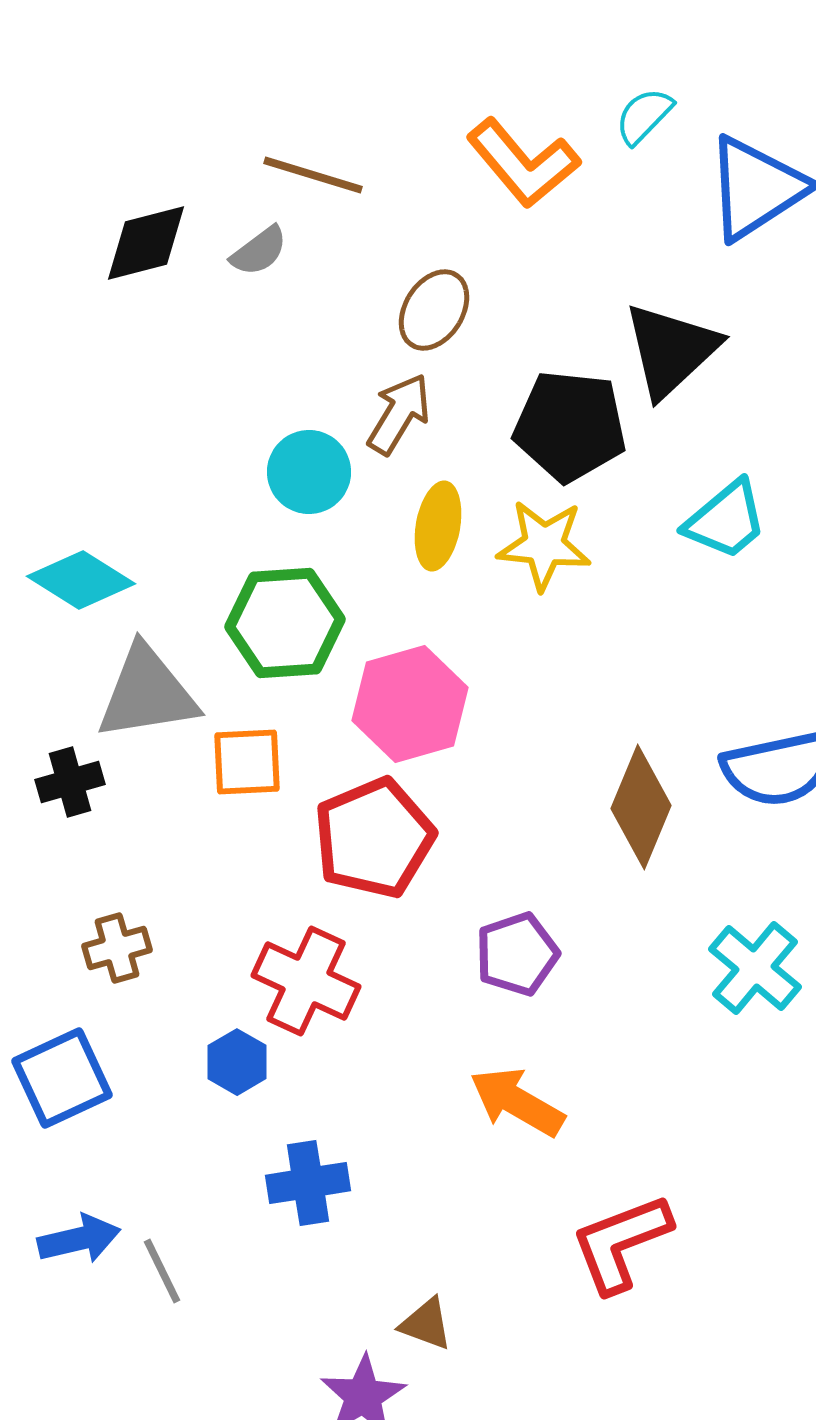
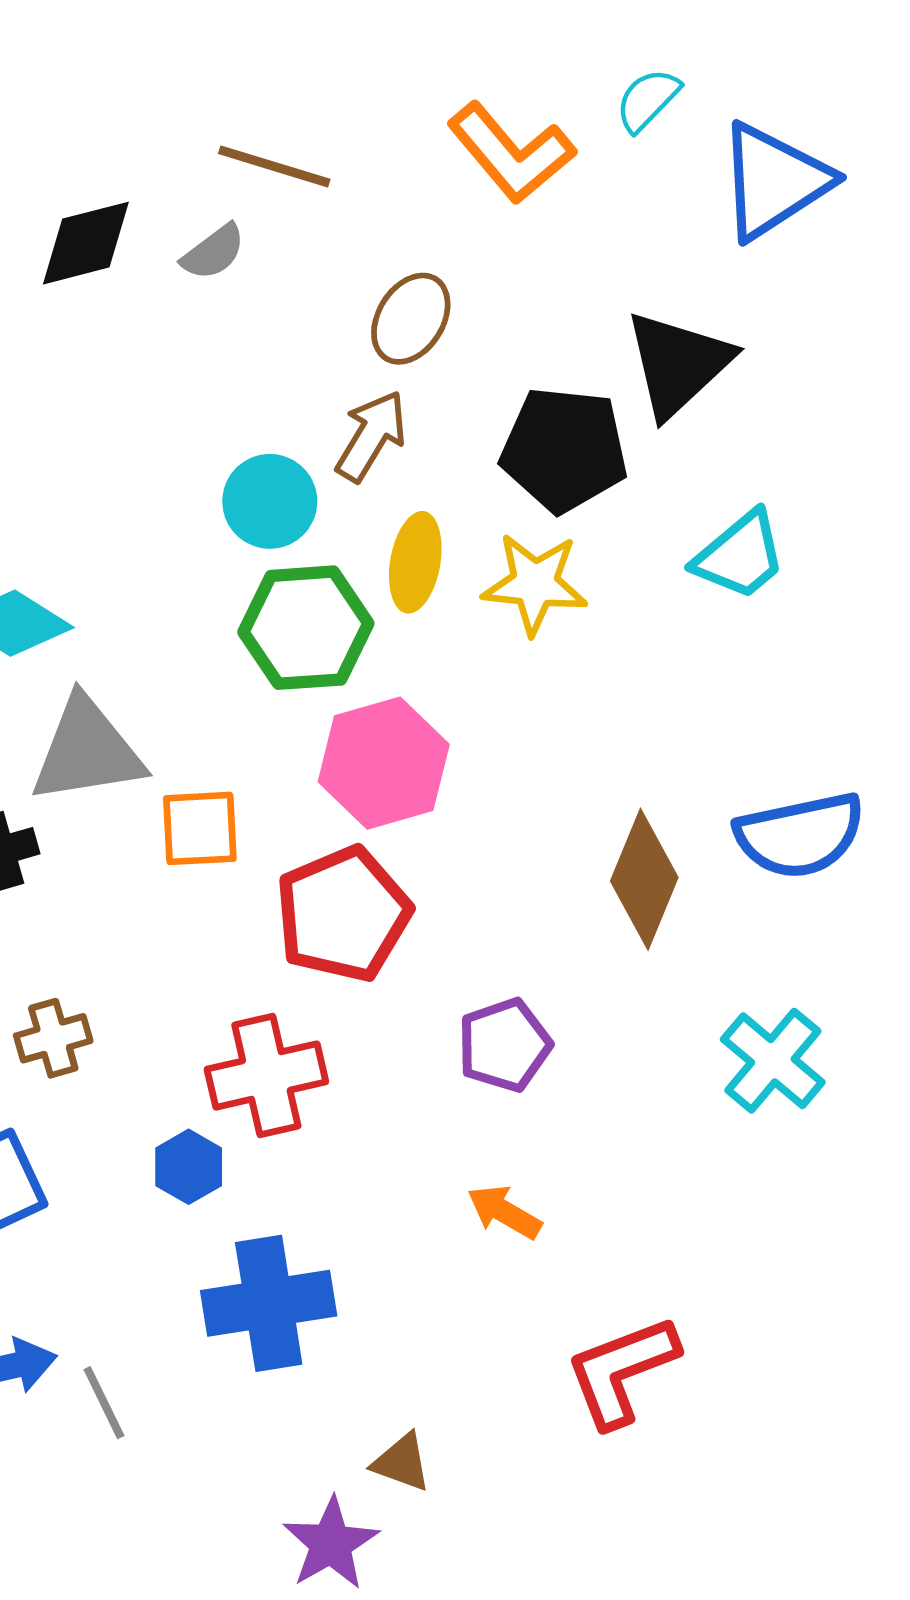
green hexagon: (285, 623) -> (306, 628), moved
red cross: (306, 981) -> (266, 1075), turned -38
orange arrow: (517, 1102) -> (504, 1212), size x0.7
blue cross: (308, 1183) -> (269, 1303), size x1.4

